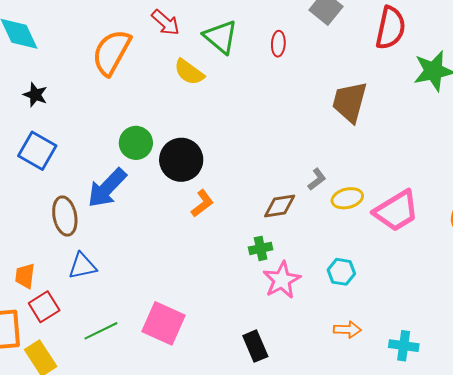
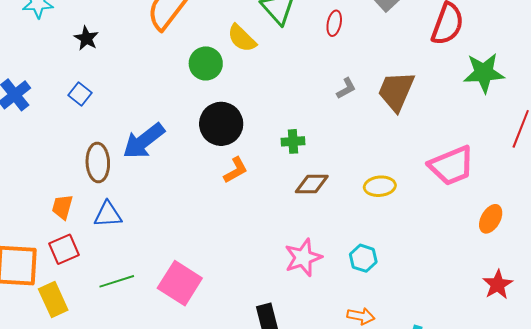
green circle: (136, 143) -> (206, 63), moved
blue square: (37, 151) -> (80, 94), size x0.6
gray L-shape: (317, 179) -> (346, 88), moved
pink trapezoid: (396, 211) -> (452, 166), moved
green cross: (261, 248) -> (293, 141), moved
orange trapezoid: (25, 276) -> (62, 207), moved

